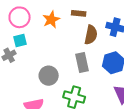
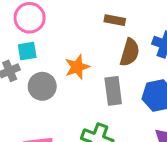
orange star: (51, 20) -> (77, 67), moved
gray circle: (49, 76) -> (42, 86), moved

